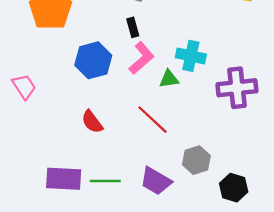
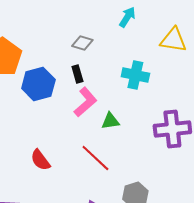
cyan cross: (191, 56) -> (135, 75), moved
blue hexagon: (93, 60) -> (38, 84), moved

